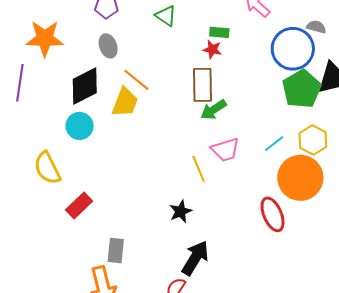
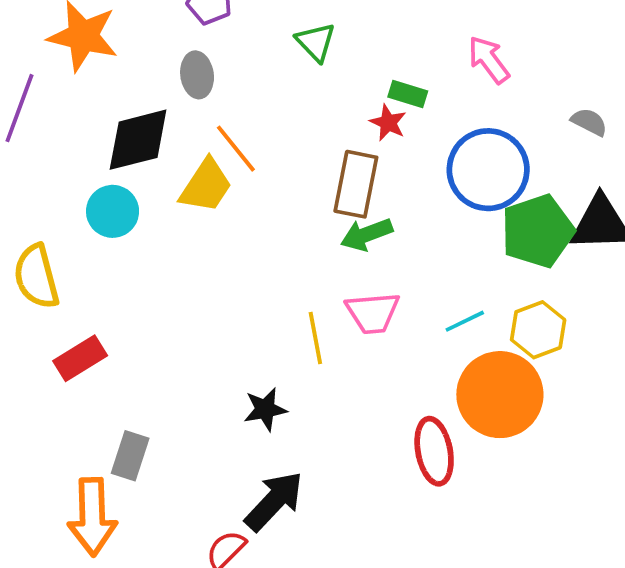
blue circle: (293, 49) -> (488, 170), moved

